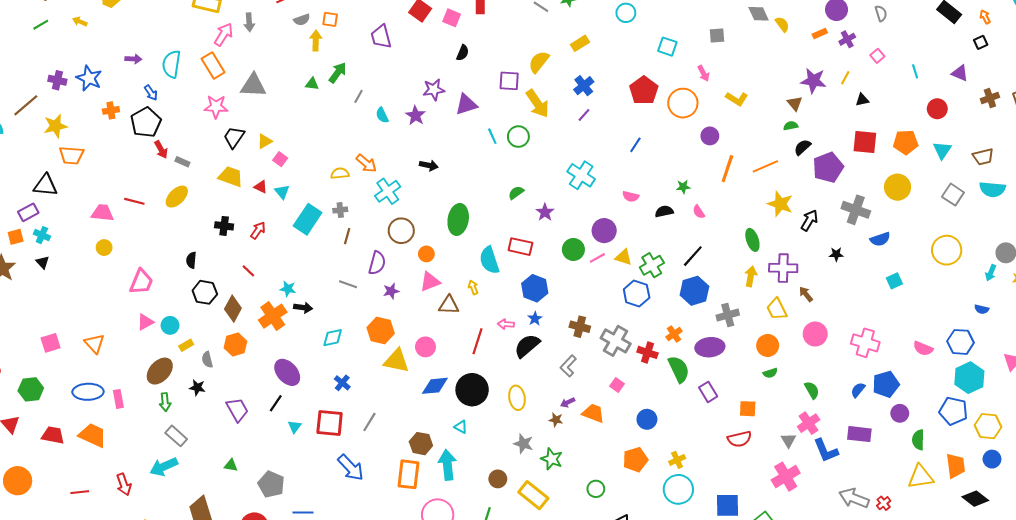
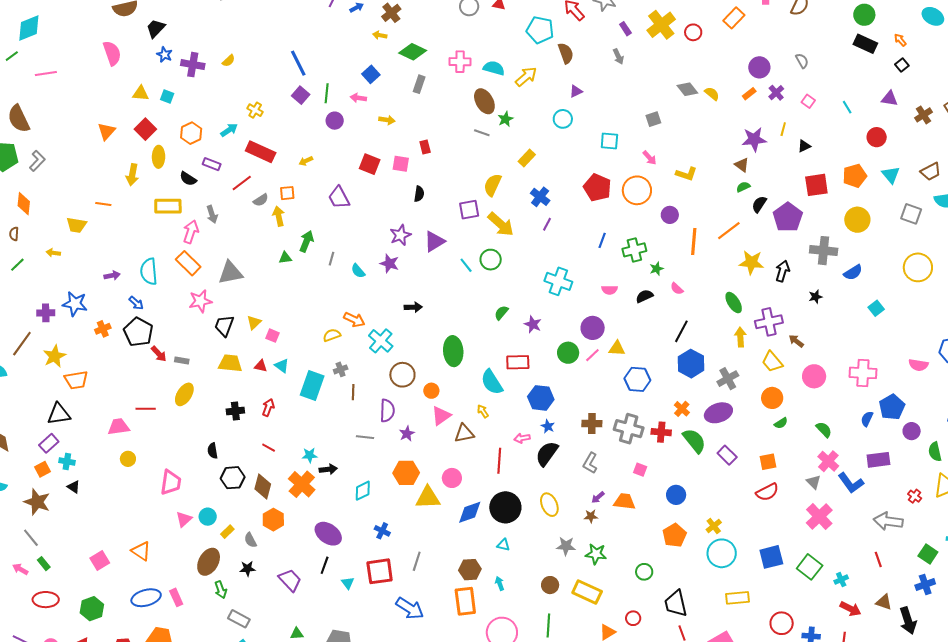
green cross: (652, 265) -> (634, 250), moved, turned 30
cyan arrow: (447, 465) -> (500, 583), size x0.5
red cross: (884, 503) -> (915, 496), moved

